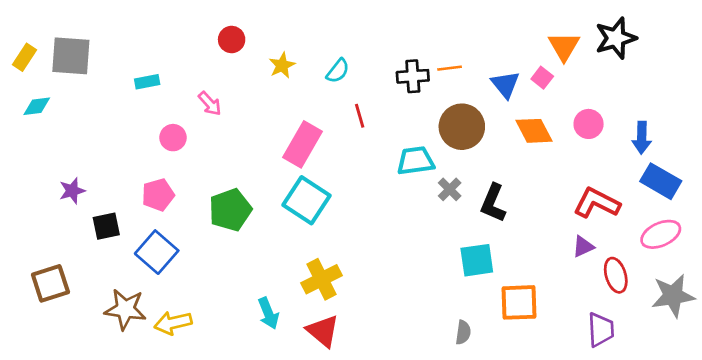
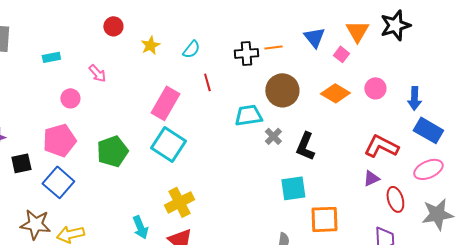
blue triangle: (505, 84) -> (314, 37), moved
orange diamond: (534, 131) -> (335, 93), turned -32
pink pentagon: (158, 195) -> (59, 140), size x1.4

